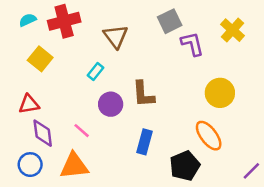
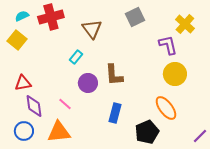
purple L-shape: (192, 44) -> (168, 45), moved
yellow square: (40, 59) -> (17, 40), moved

